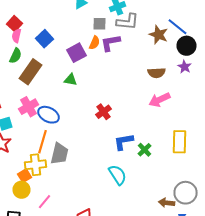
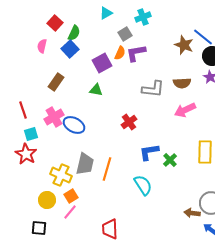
gray L-shape: (128, 22) -> (153, 89), moved
red square: (14, 24) -> (55, 23), moved
gray square: (100, 24) -> (125, 34), turned -32
green semicircle: (16, 56) -> (74, 33), moved
brown rectangle: (30, 72) -> (56, 82), size x0.7
orange line: (42, 142) -> (107, 169), moved
yellow cross: (36, 165) -> (61, 175), turned 30
orange square: (24, 176) -> (71, 196), moved

